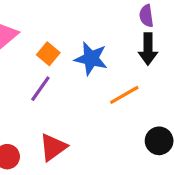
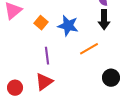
purple line: (40, 89) -> (47, 56), moved, turned -42

